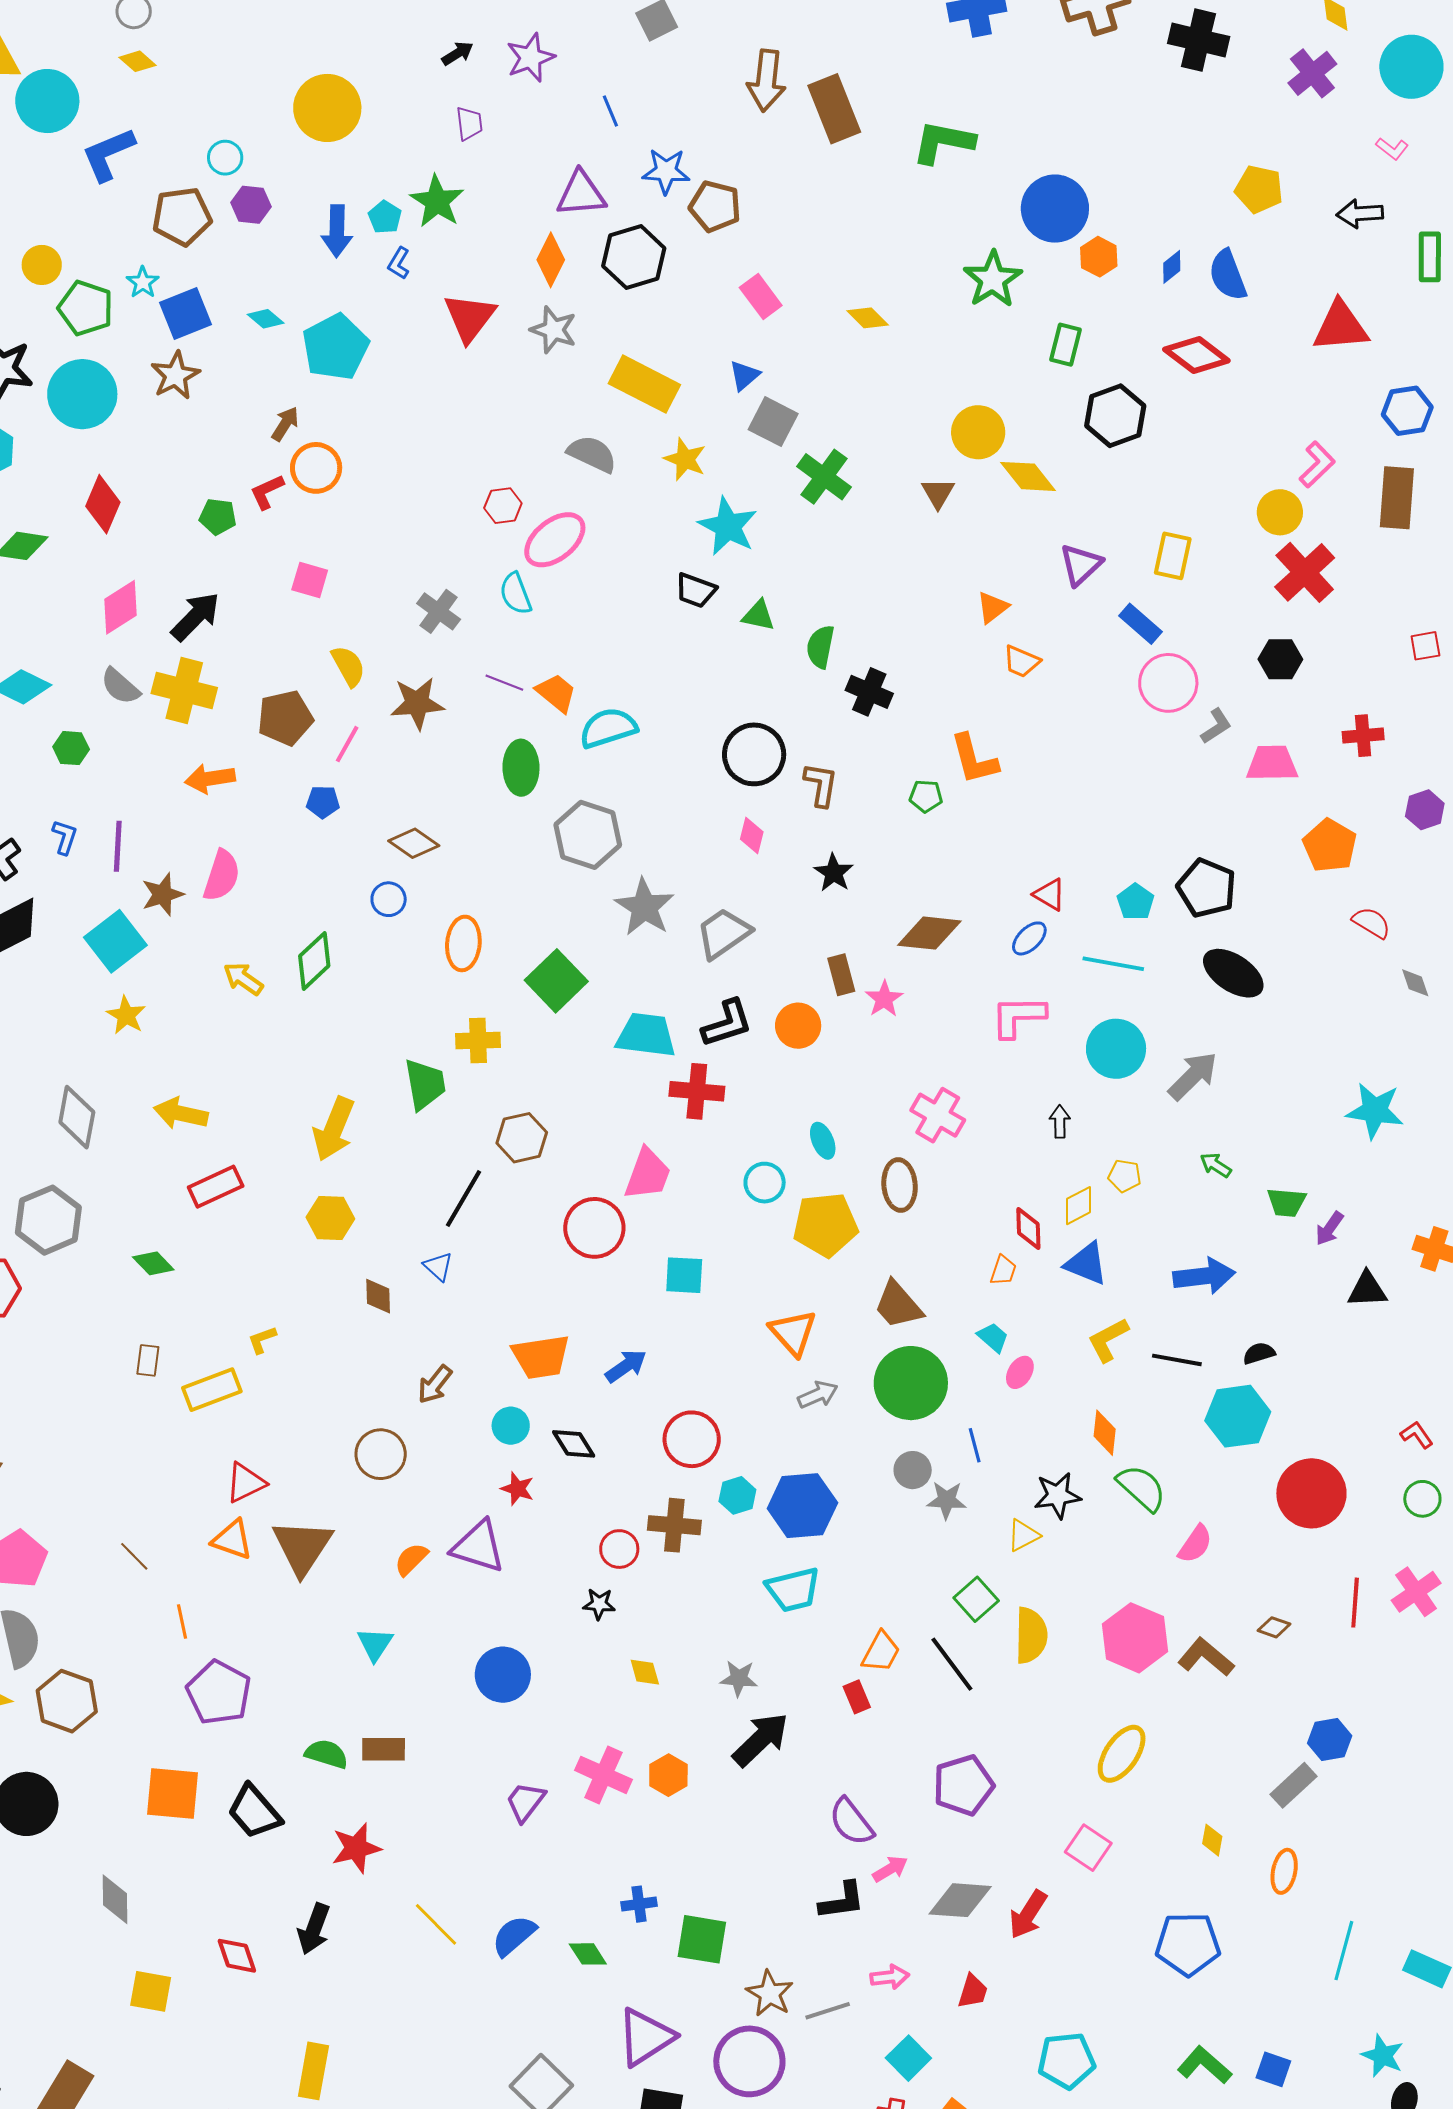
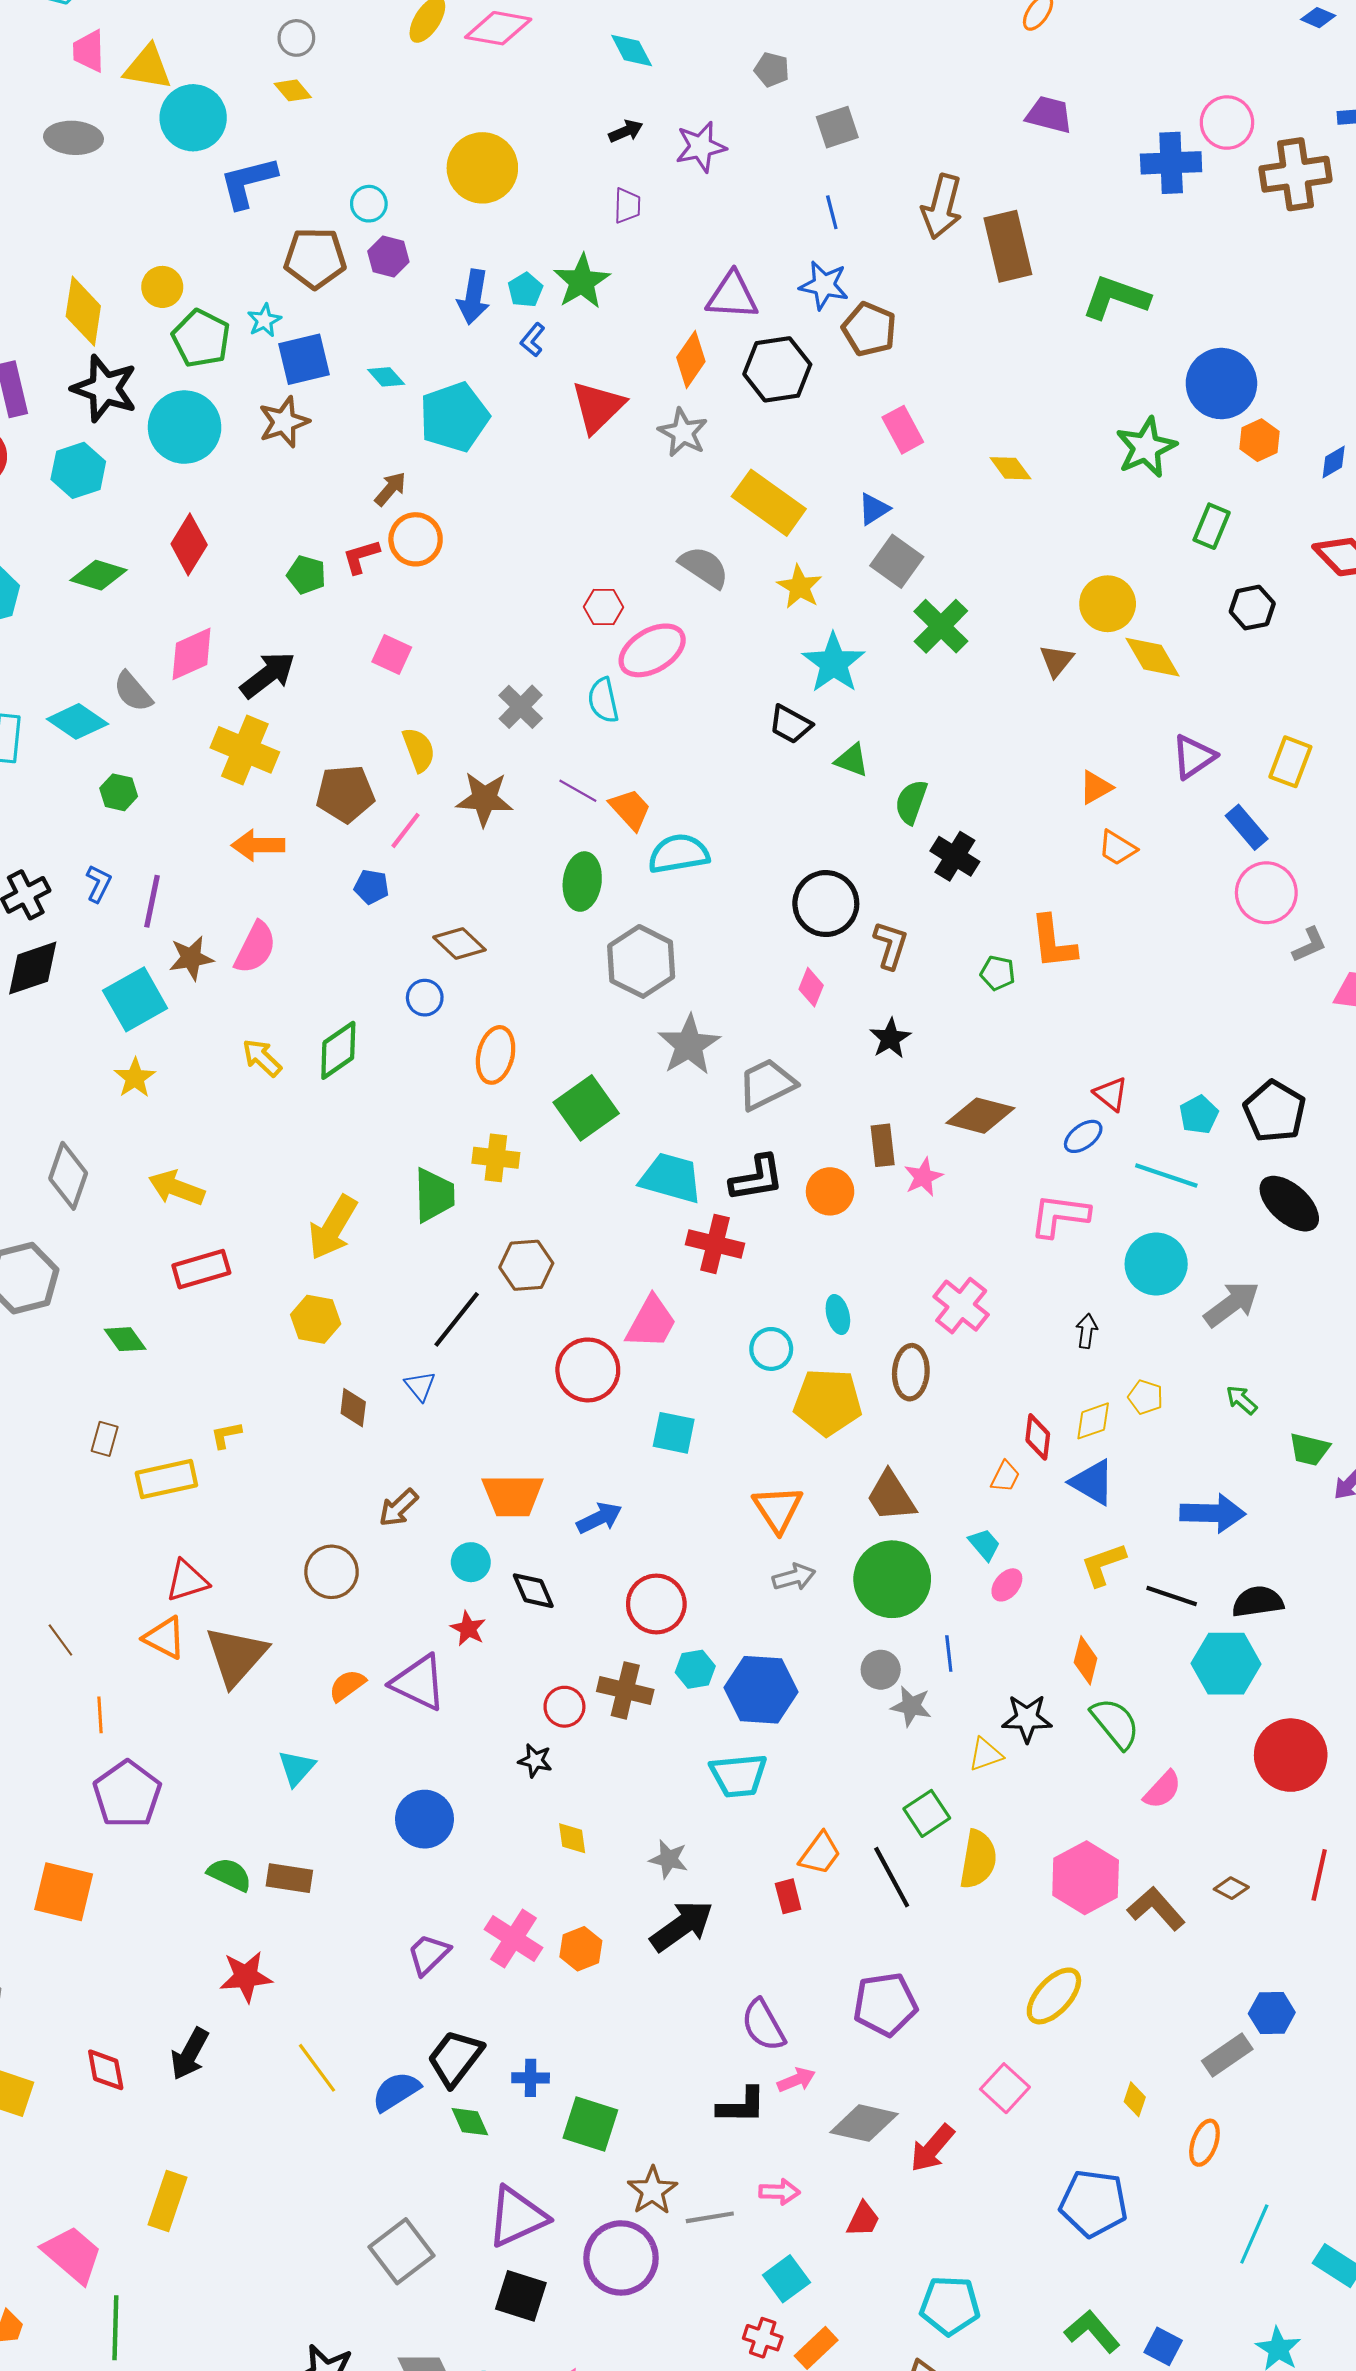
blue line: (610, 111) -> (832, 212), moved
black hexagon: (1115, 416) -> (1252, 608), size x0.7
gray semicircle: (120, 686) -> (133, 692), moved
black semicircle: (1259, 1353) -> (1258, 1602), size x1.5
black trapezoid: (254, 1812) -> (455, 2058), moved, turned 70

